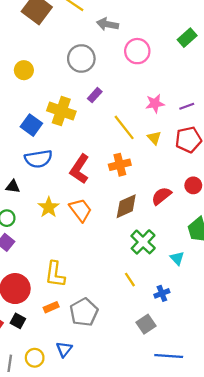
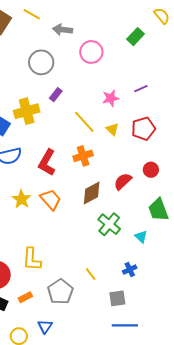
purple line: (187, 106) -> (141, 89), moved
yellow cross: (61, 111) -> (27, 111), turned -30
yellow line: (130, 280) -> (91, 274), moved
orange rectangle: (51, 307) -> (25, 297), moved
gray square: (146, 324) -> (117, 298), turned 30
blue line: (169, 356) -> (125, 325), moved

